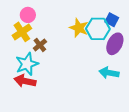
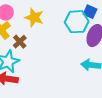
yellow star: (79, 28) -> (34, 18), moved

